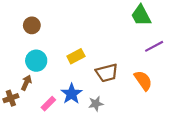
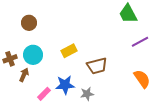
orange semicircle: (143, 80) -> (142, 79), moved
blue star: (72, 94) -> (65, 85), turned 30
brown cross: (11, 98) -> (10, 59), moved

